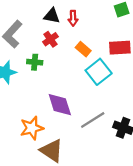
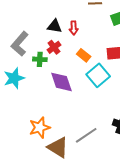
green cross: (35, 62) -> (40, 59), moved
purple diamond: (60, 105) -> (61, 82), moved
gray line: (93, 120) -> (86, 135), moved

